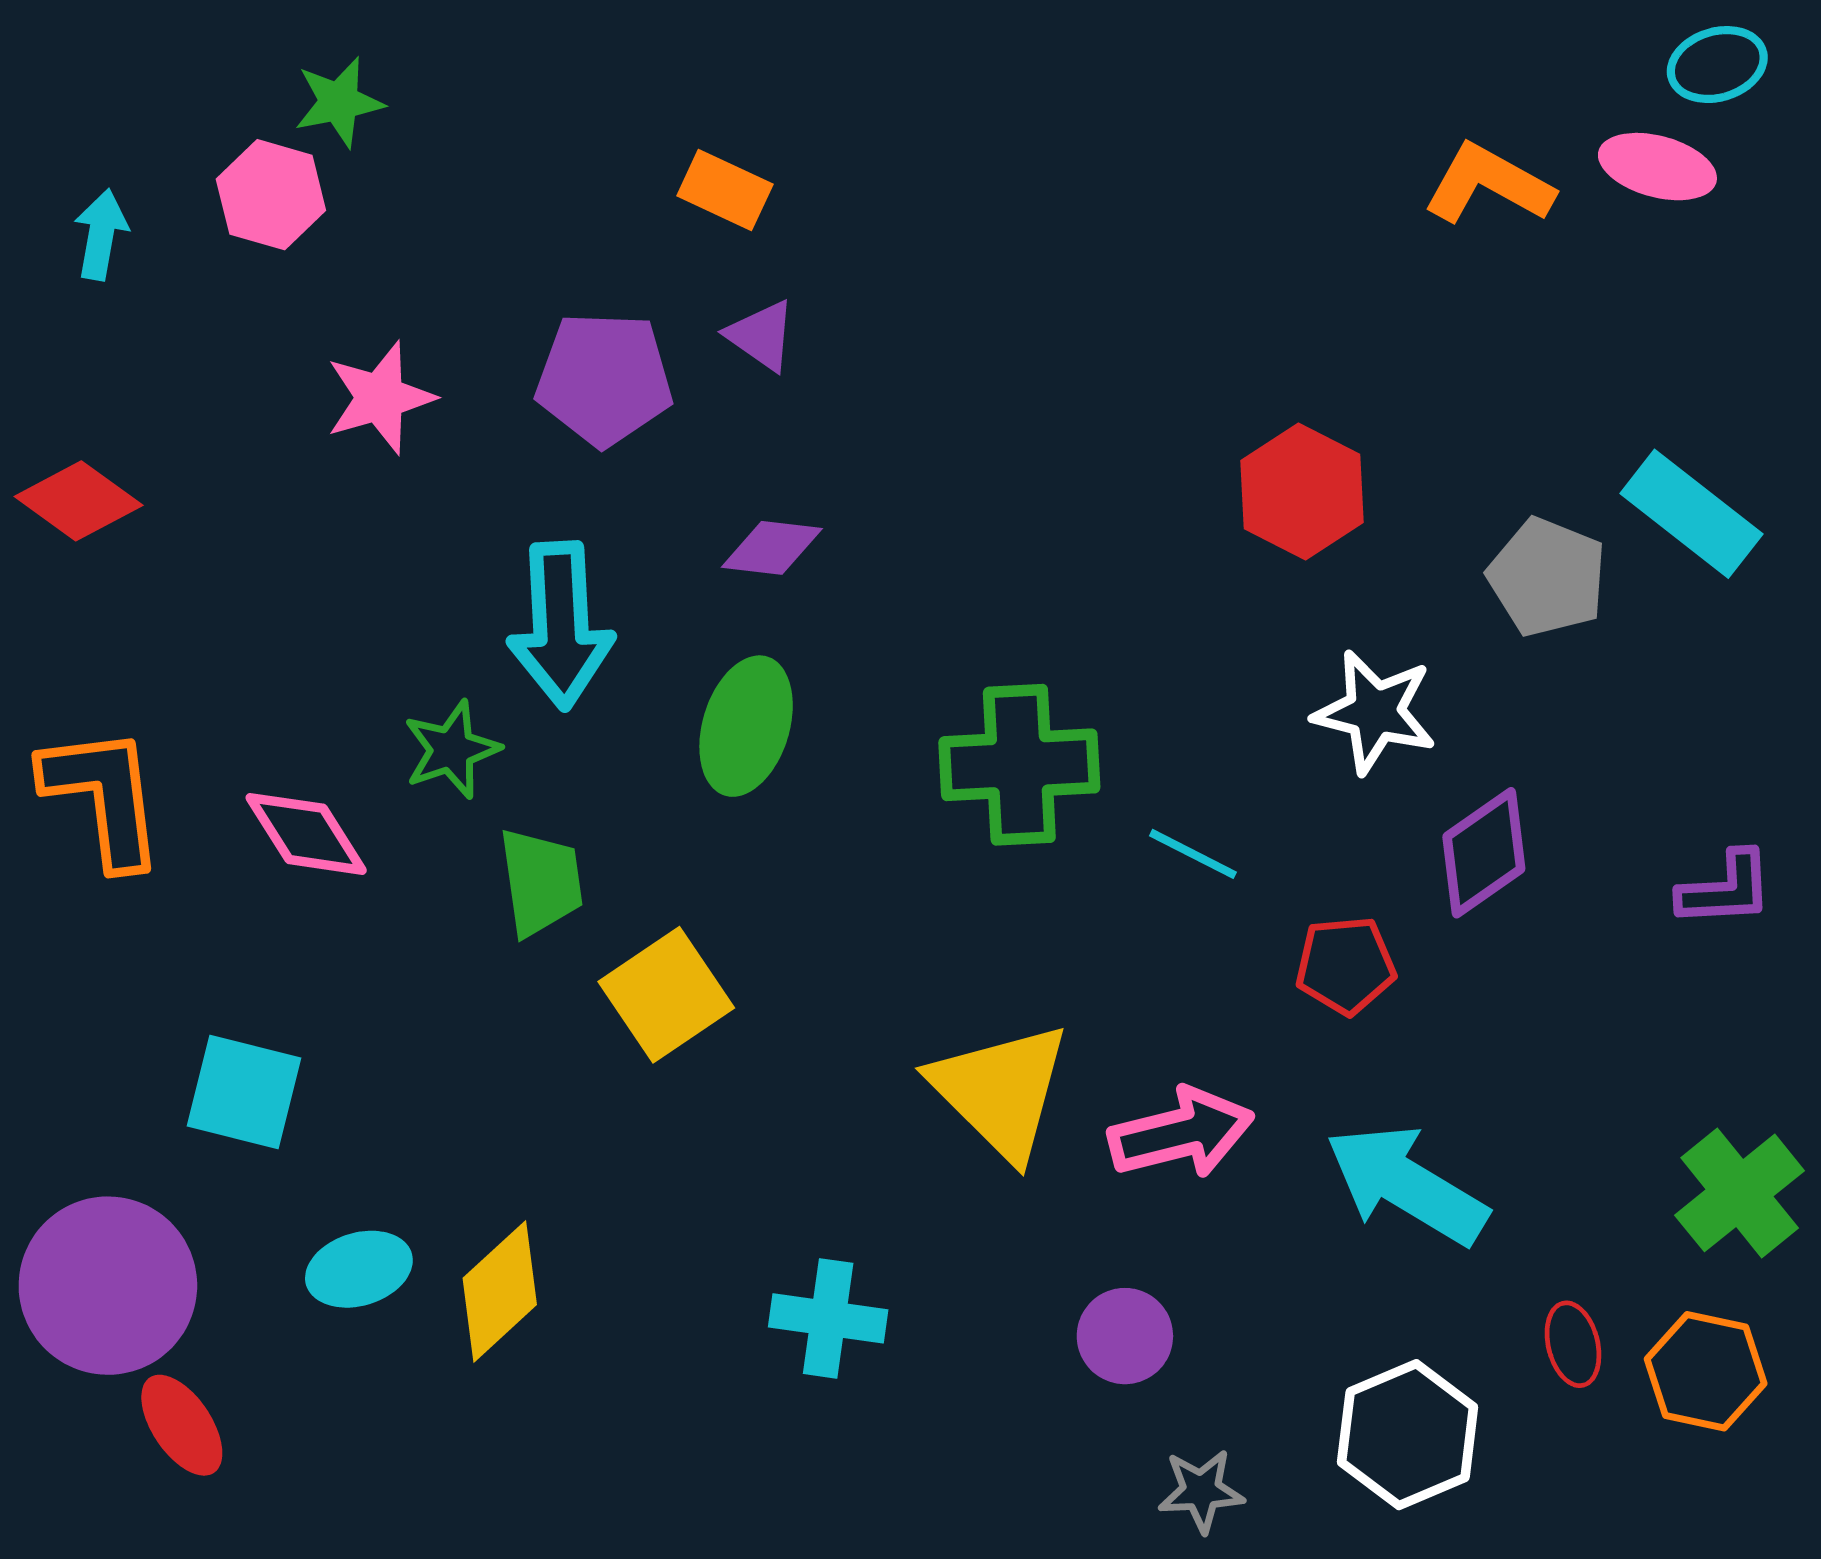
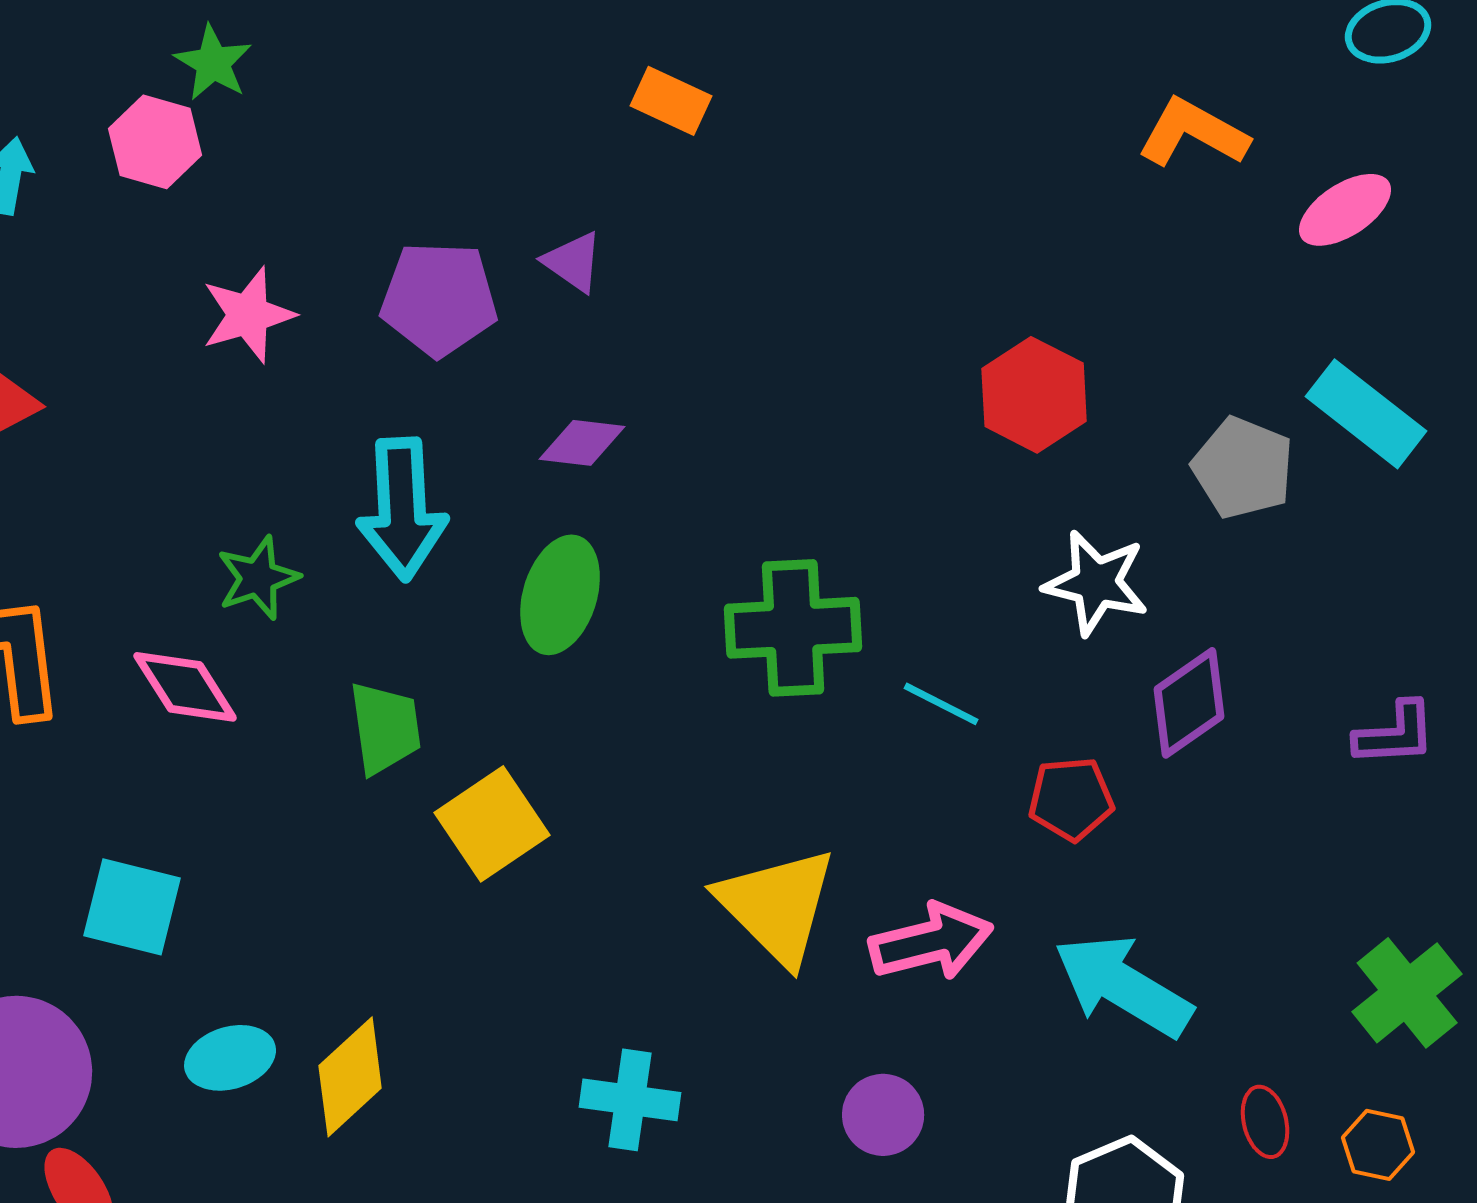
green star: (339, 102) -> (213, 63), turned -30
pink ellipse: (1657, 167) -> (1345, 210), moved, turned -48
orange rectangle: (725, 190) -> (671, 101), moved
green star: (452, 750) -> (258, 578), moved
orange hexagon: (1706, 1371) -> (1378, 1145), size x0.7

